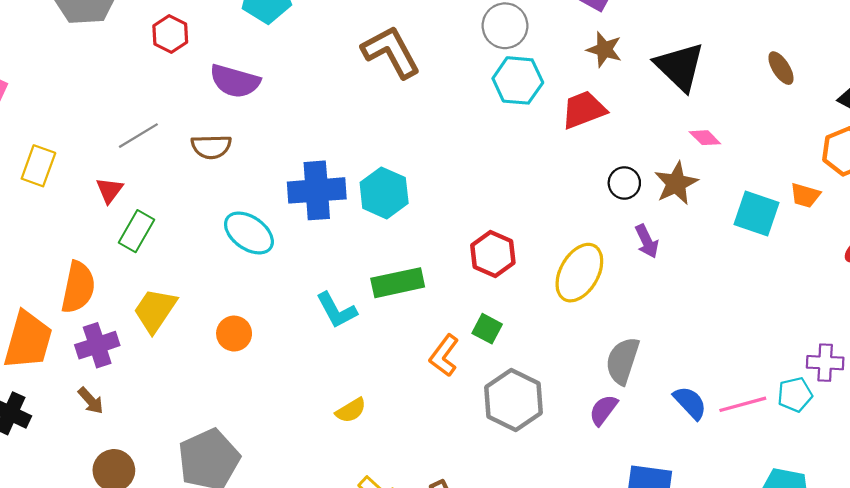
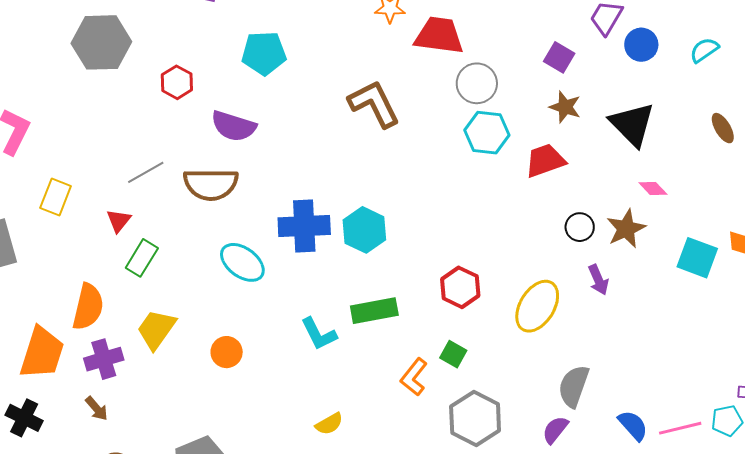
brown semicircle: (211, 147) -> (211, 184), size x1.5

